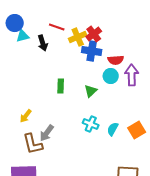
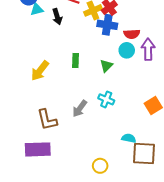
yellow arrow: (26, 116) -> (40, 71), moved, size x1.5
cyan semicircle: (113, 129) -> (129, 138), moved, turned 72
gray arrow: (47, 133) -> (80, 109), moved

